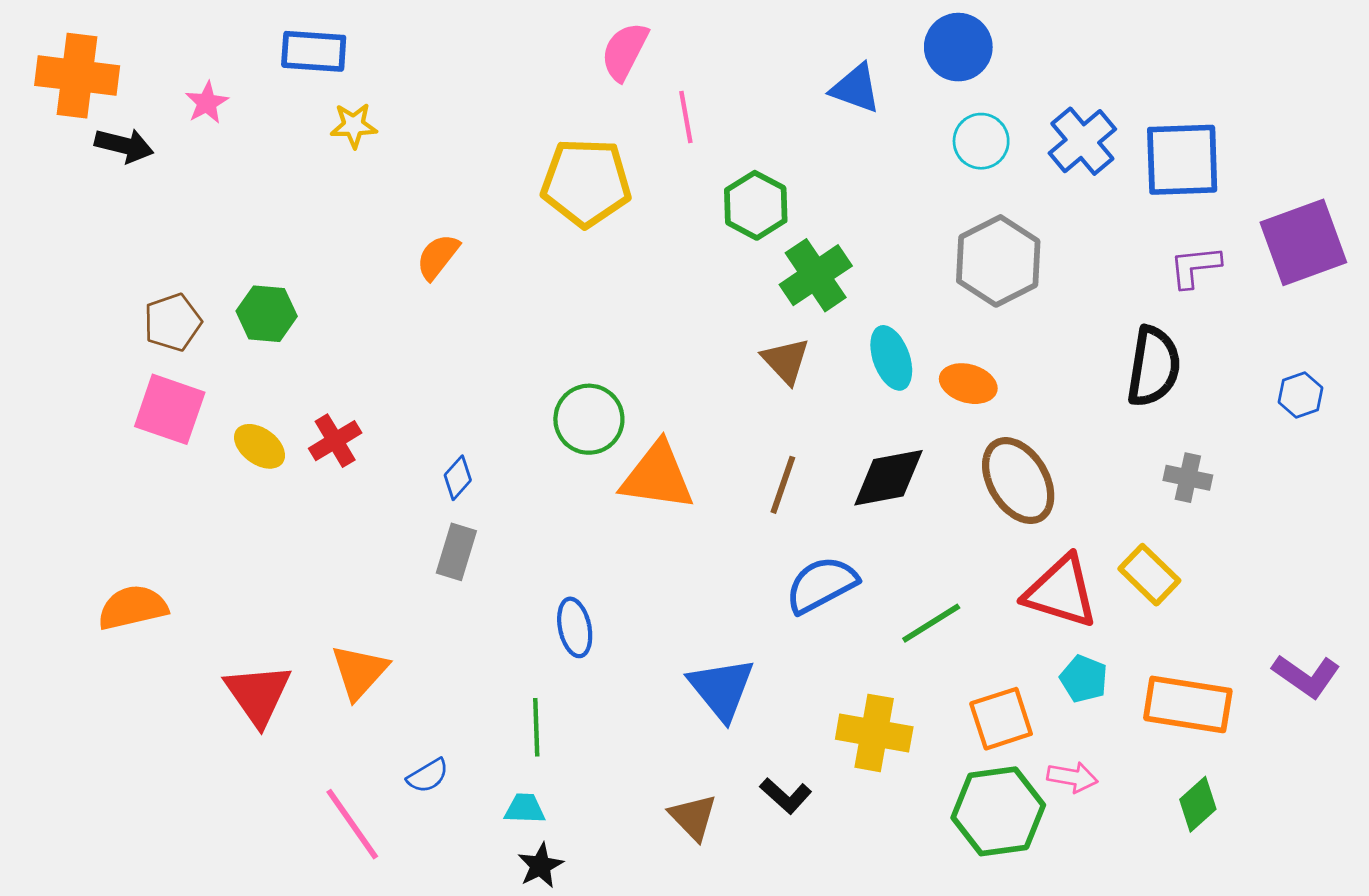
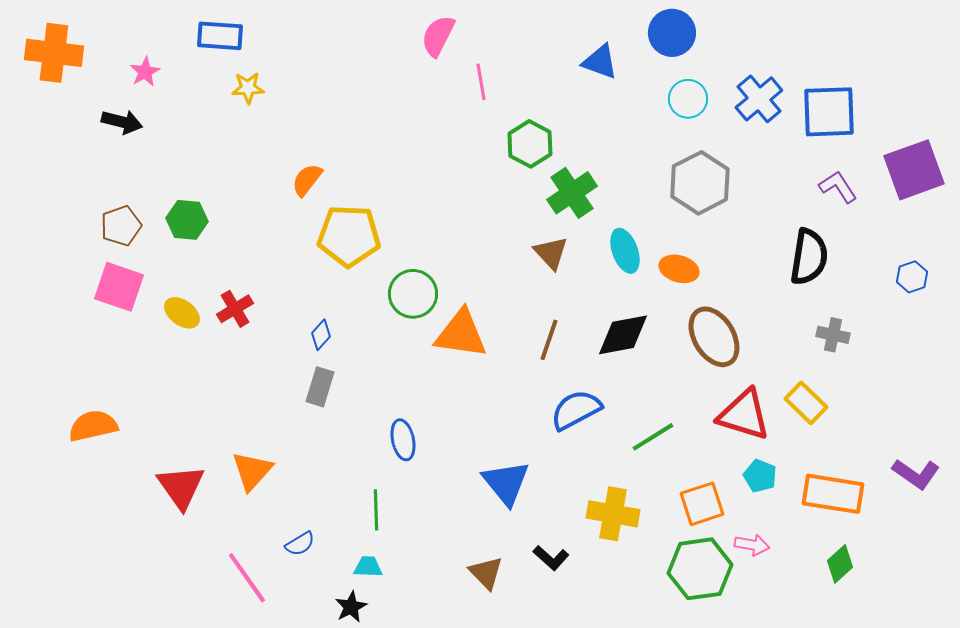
black arrow: (124, 145) -> (122, 122), moved
yellow pentagon: (586, 183) -> (349, 236), moved
purple L-shape: (1195, 267) -> (838, 187), turned 63
black star: (540, 866) -> (351, 607), moved

